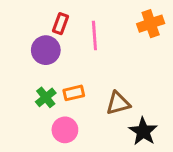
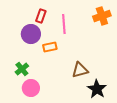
orange rectangle: (74, 93) -> (50, 47), moved
green cross: (46, 97) -> (22, 69), moved
pink circle: (65, 130) -> (31, 88), moved

